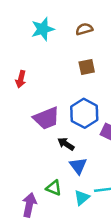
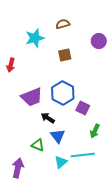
cyan star: (43, 29) -> (35, 38), moved
green triangle: (54, 188) -> (38, 145), moved

